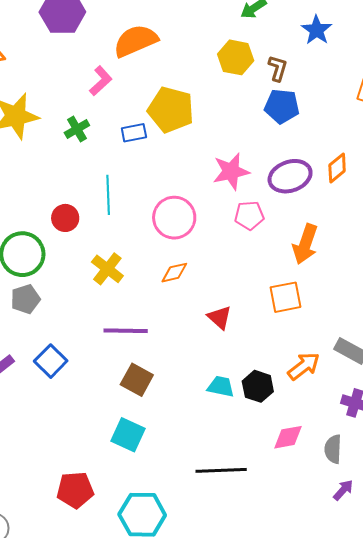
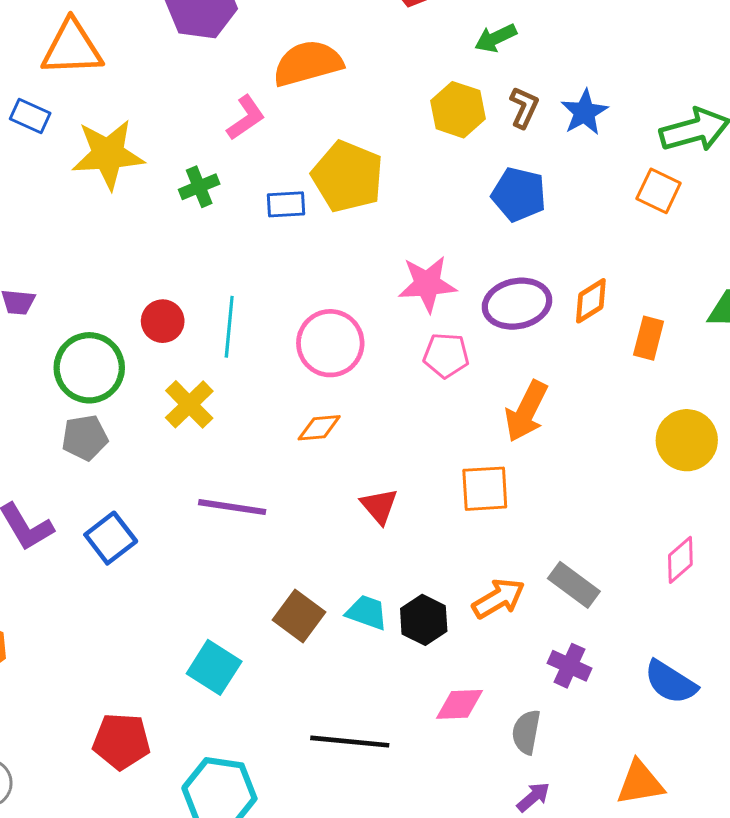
blue star: (317, 30) -> (584, 112), moved
brown L-shape: (278, 68) -> (524, 107), moved
cyan line: (108, 195) -> (229, 327), moved
yellow cross: (107, 269) -> (189, 404), moved
brown square: (137, 380) -> (299, 616), moved

